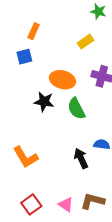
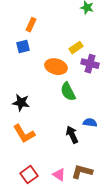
yellow rectangle: (86, 42) -> (76, 48), moved
black star: (44, 102) -> (21, 103), moved

